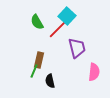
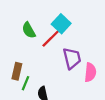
brown rectangle: (39, 60) -> (17, 71), moved
pink semicircle: (94, 72) -> (90, 72), moved

